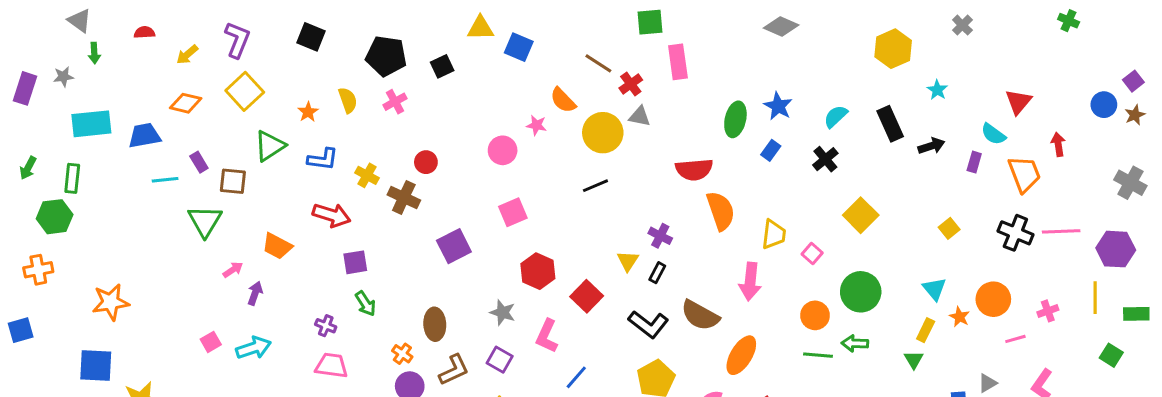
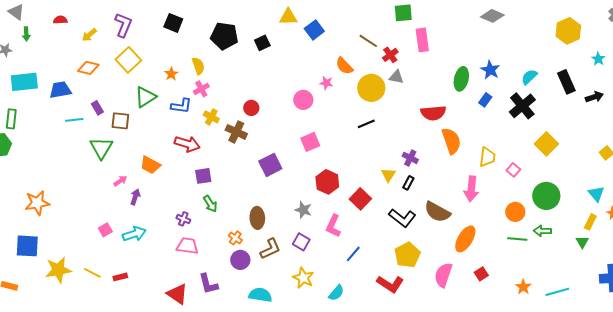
blue square: (519, 47) -> (314, 30), turned 30
pink cross: (395, 102) -> (201, 89), moved
black cross: (825, 159) -> (522, 106), size x1.5

